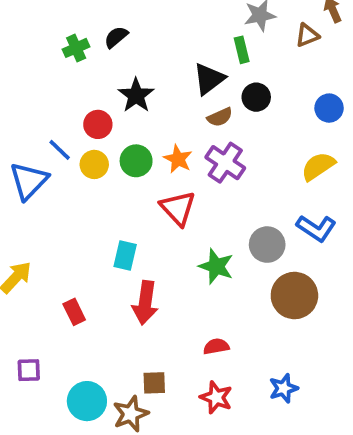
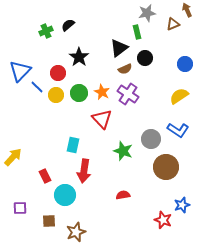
blue triangle: (29, 181) -> (20, 71), moved
brown square: (154, 383) -> (49, 221), moved
blue star: (284, 388) -> (182, 205), moved
red star: (216, 397) -> (163, 220), moved
cyan circle: (87, 401) -> (65, 195), moved

